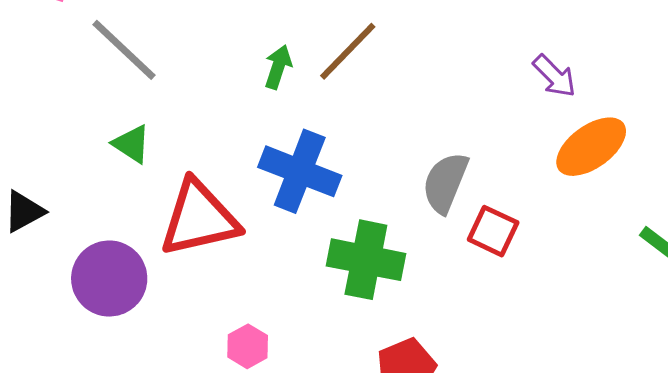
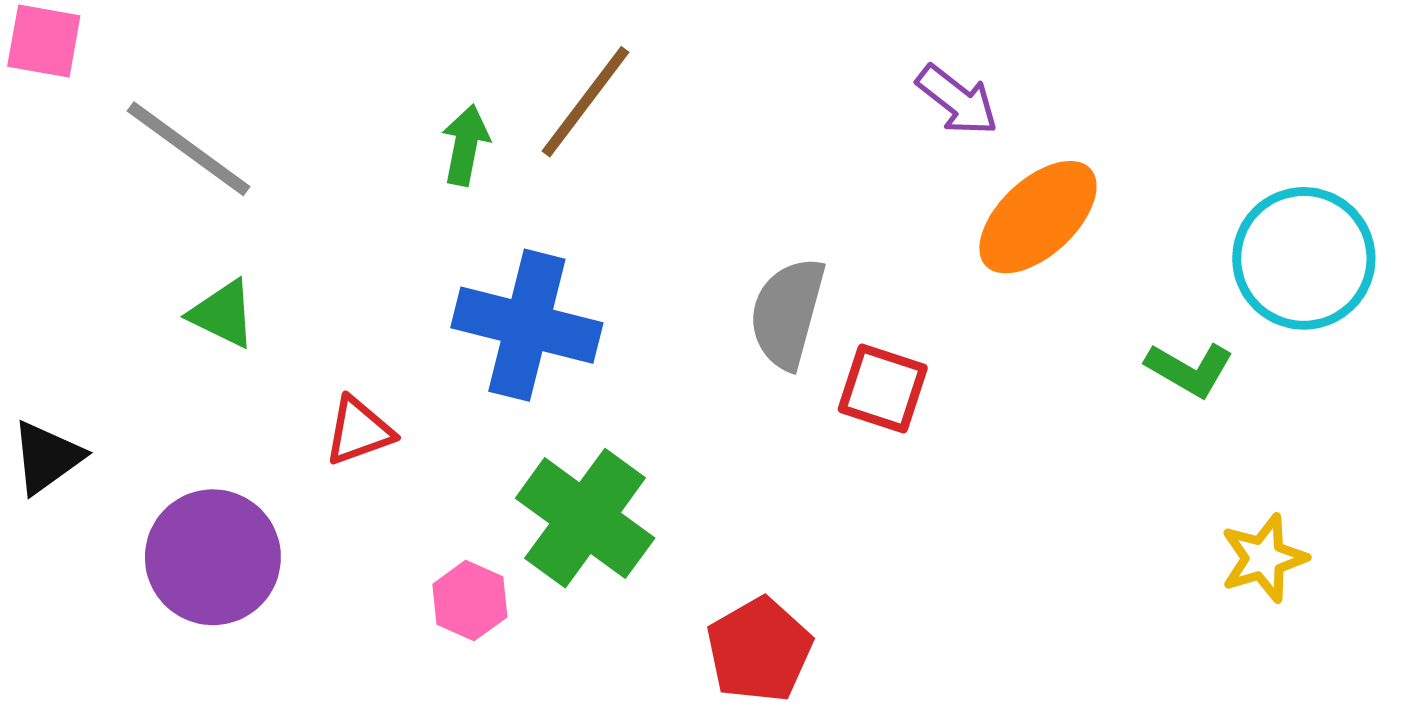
red triangle: (199, 218) -> (359, 431), size x0.5
green cross: (366, 260) -> (585, 518), moved, turned 32
pink hexagon: (248, 346) -> (470, 601), moved

